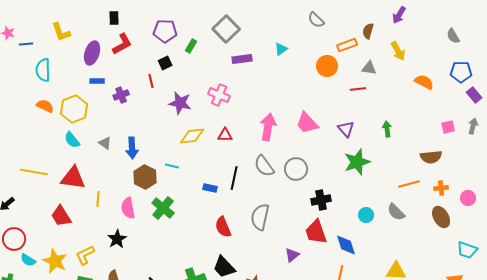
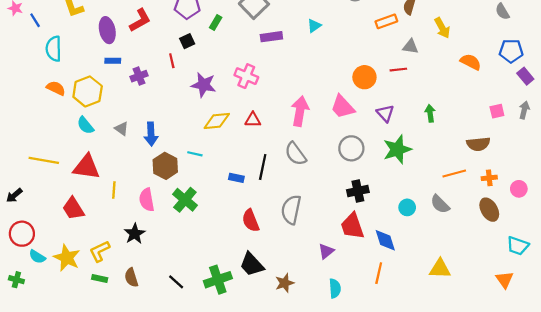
blue line: (26, 44) -> (35, 20), turned 64
purple ellipse: (92, 53) -> (107, 30), turned -30
orange circle: (327, 66) -> (364, 77), moved
gray circle: (296, 169) -> (351, 148), moved

